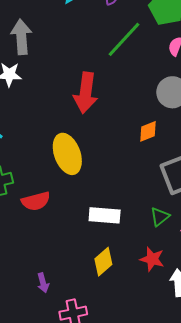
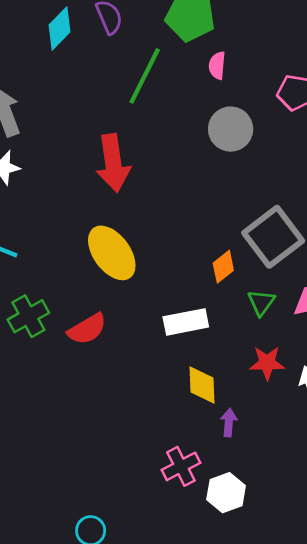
orange diamond: (148, 131) -> (223, 267), moved
yellow diamond: (103, 262) -> (202, 385), turned -36
purple arrow: (43, 283) -> (229, 423), moved, turned -144

